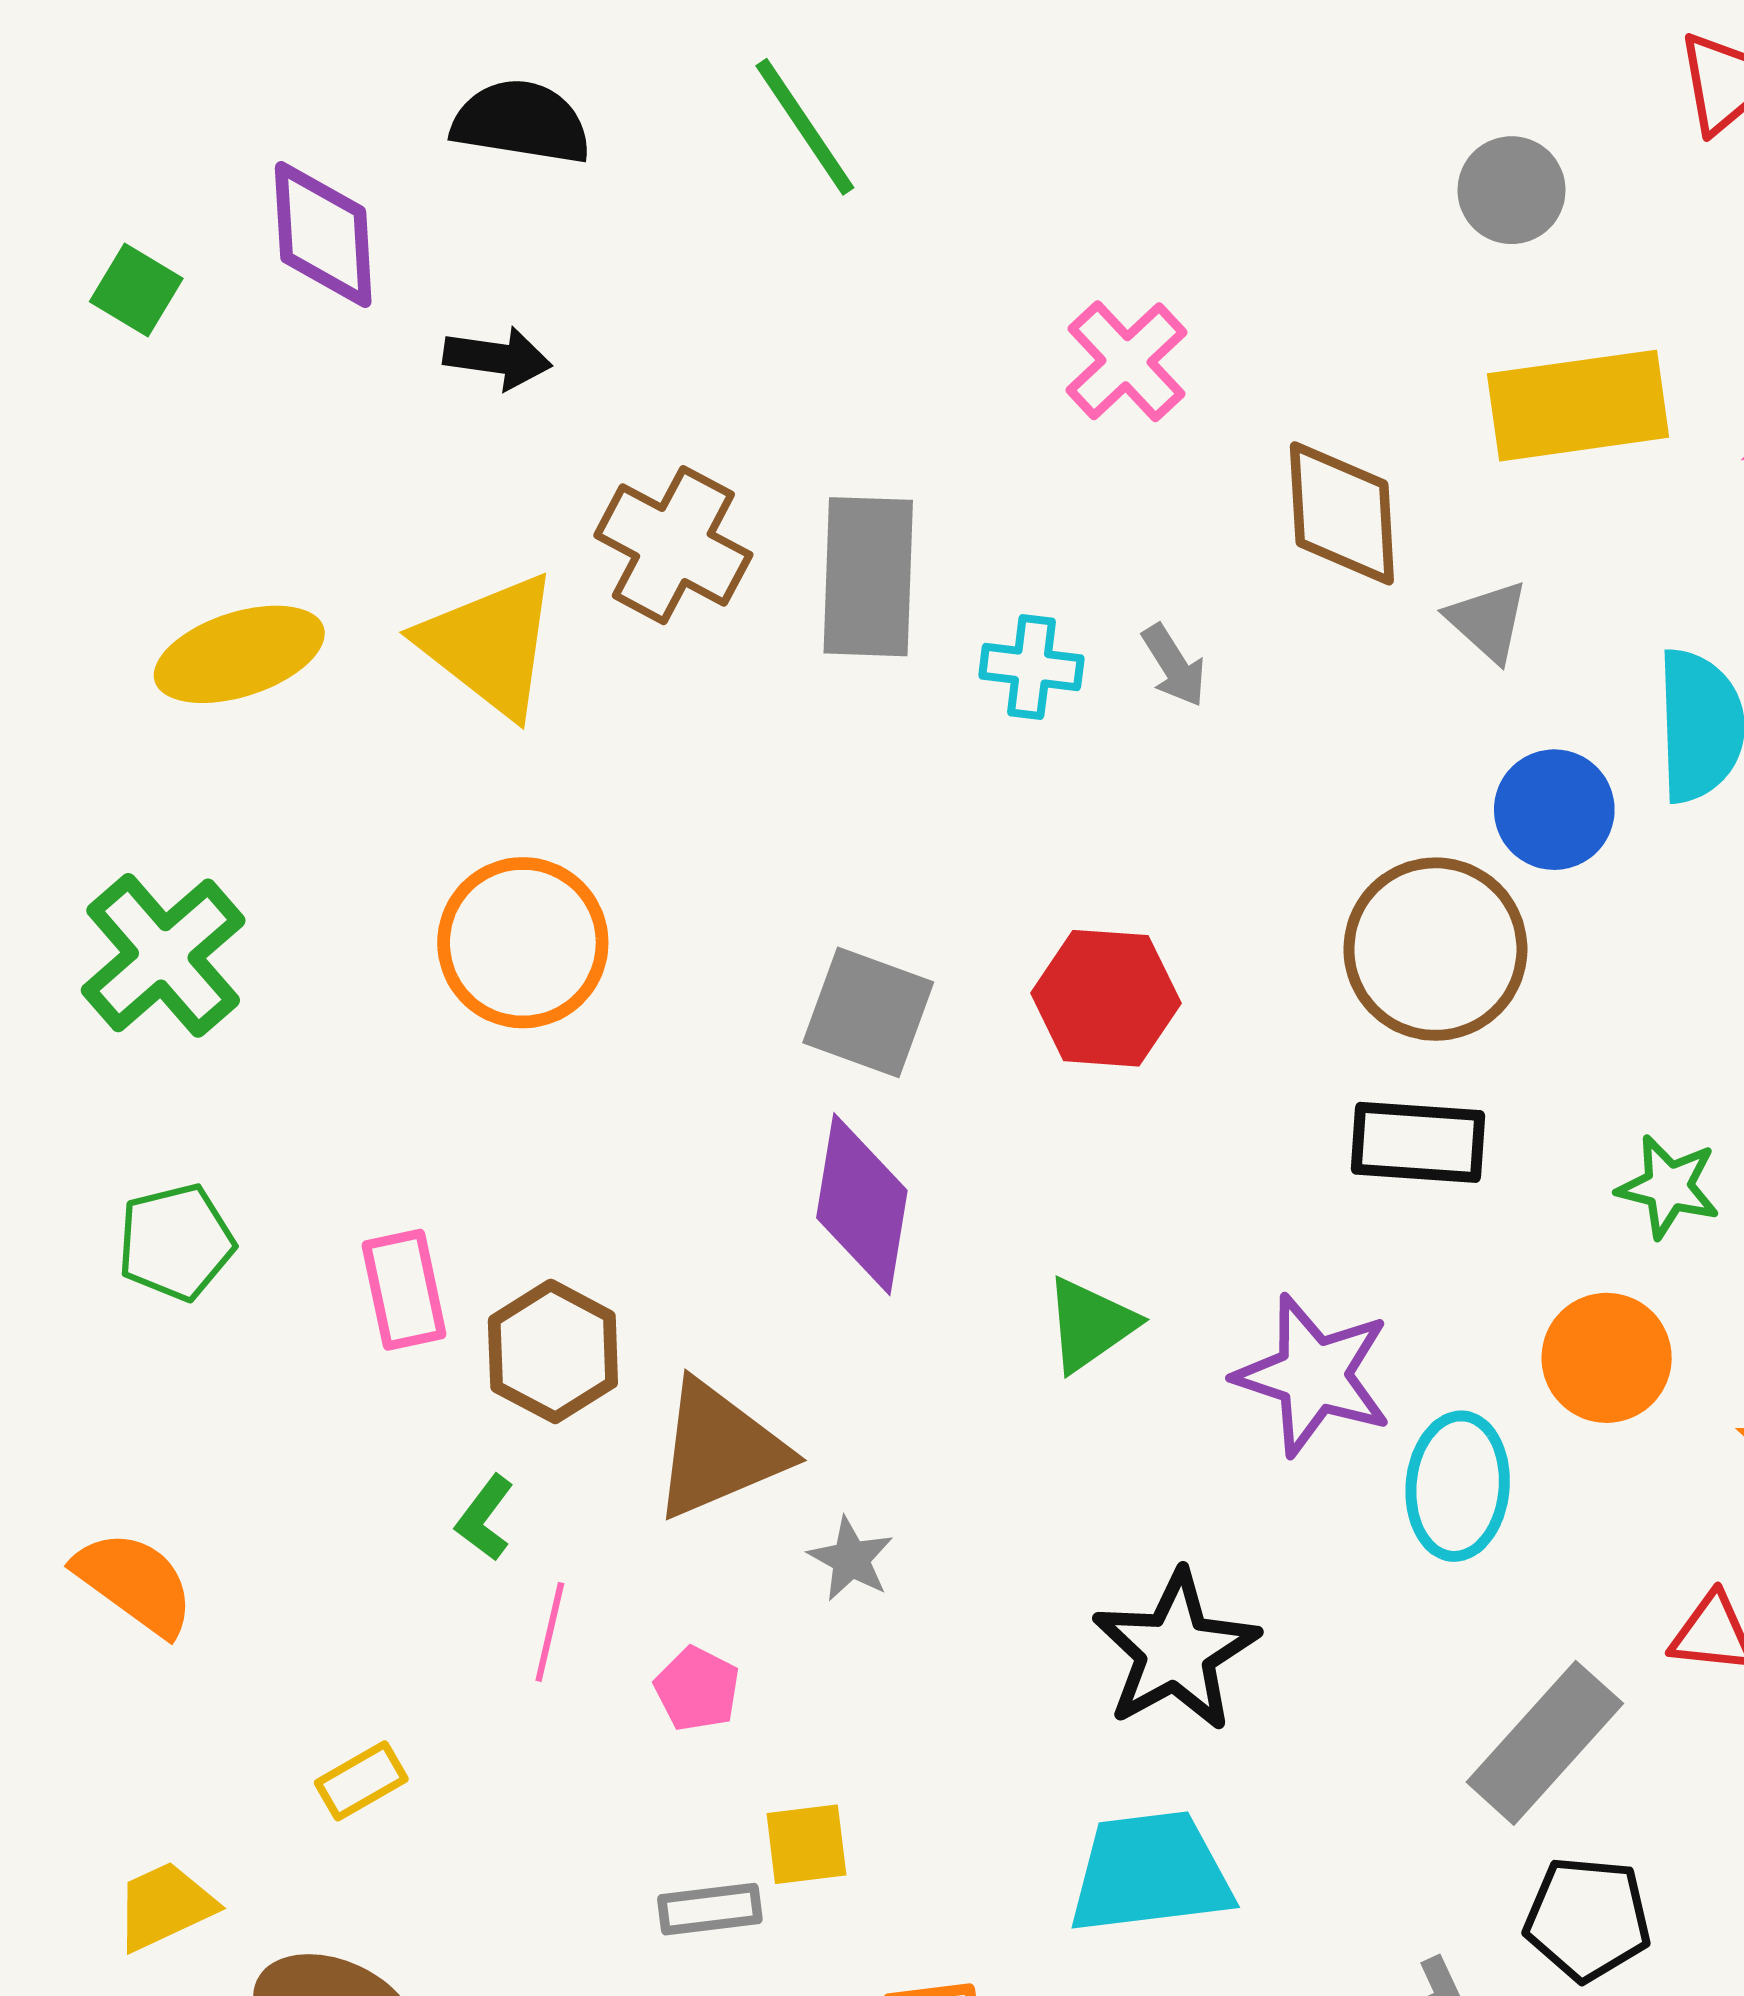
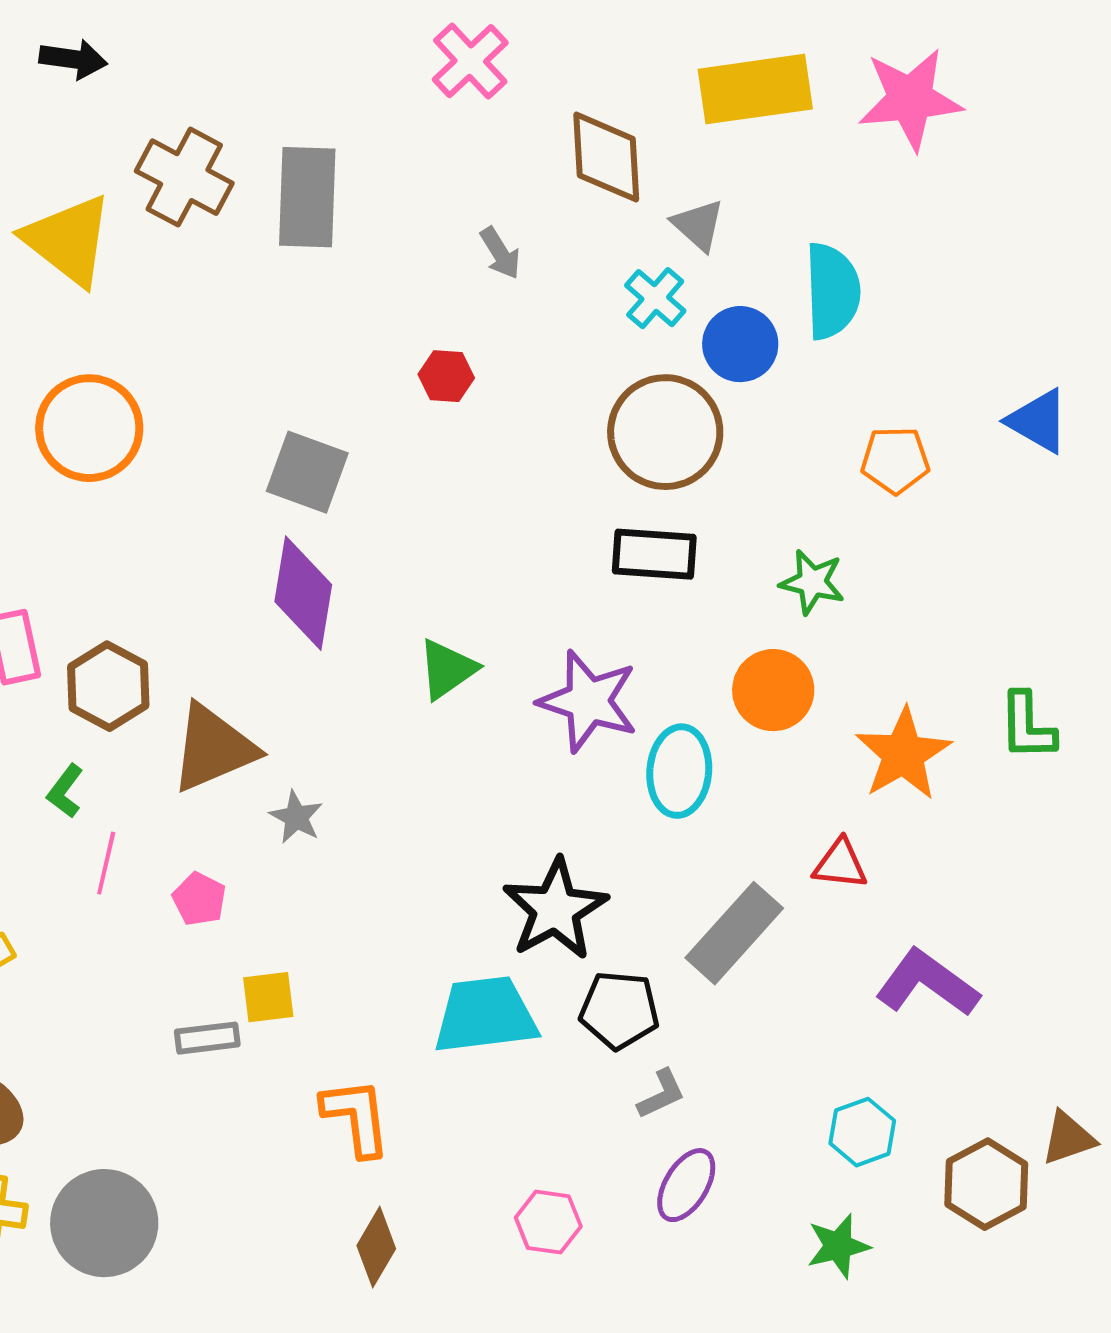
cyan cross: (1031, 667) -> (655, 298), moved, turned 34
red hexagon: (1106, 998) -> (446, 376), moved, size x0.6
black star: (1176, 1651) -> (555, 909), moved
black pentagon: (1588, 1919) -> (619, 1010), moved

